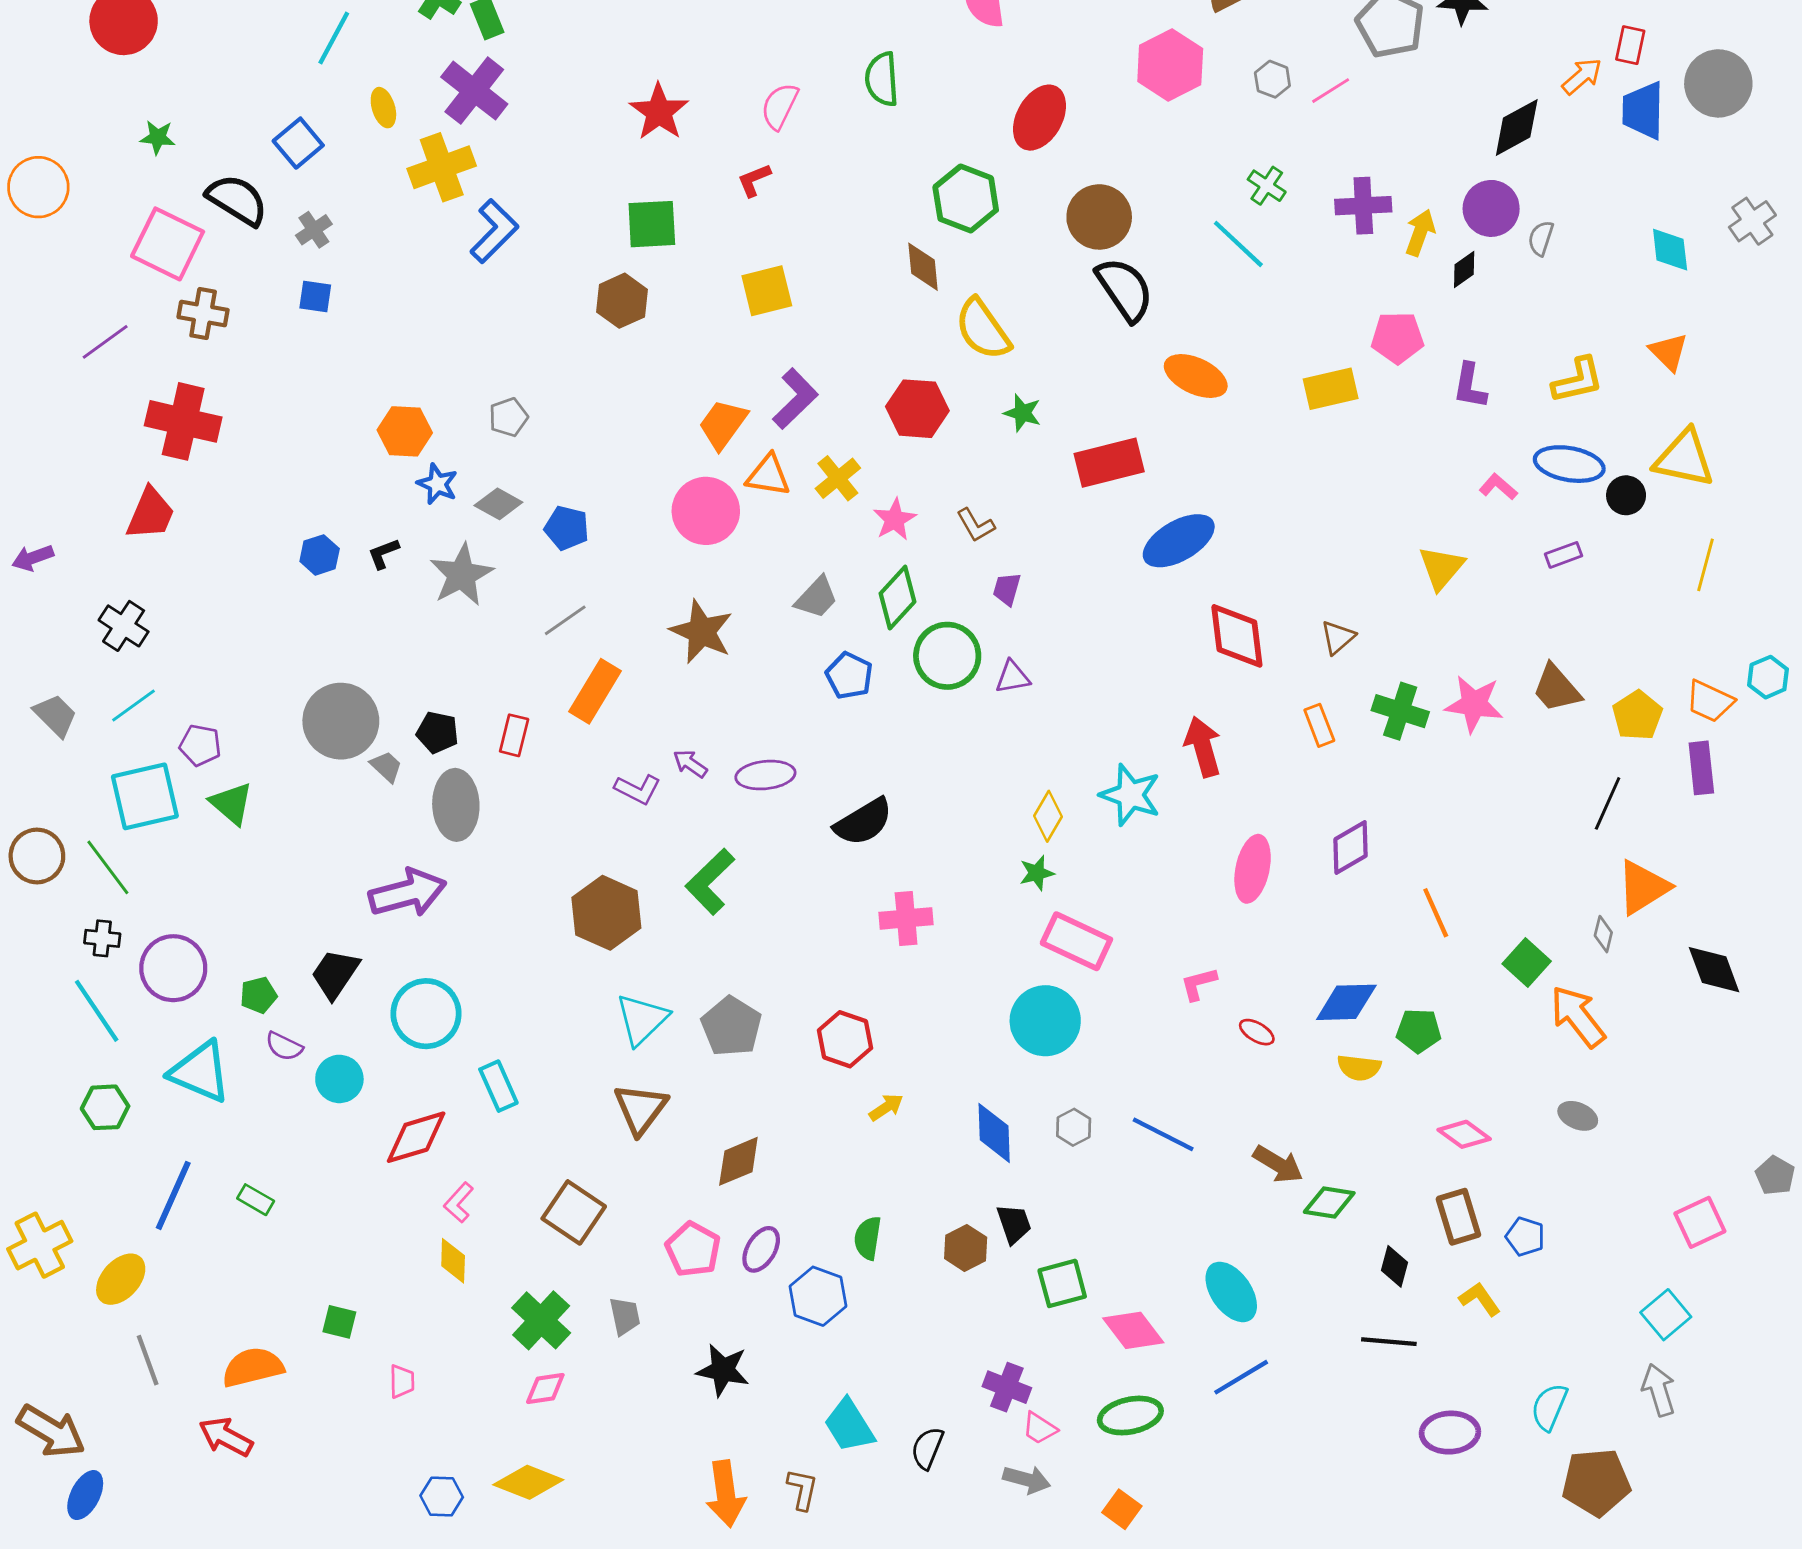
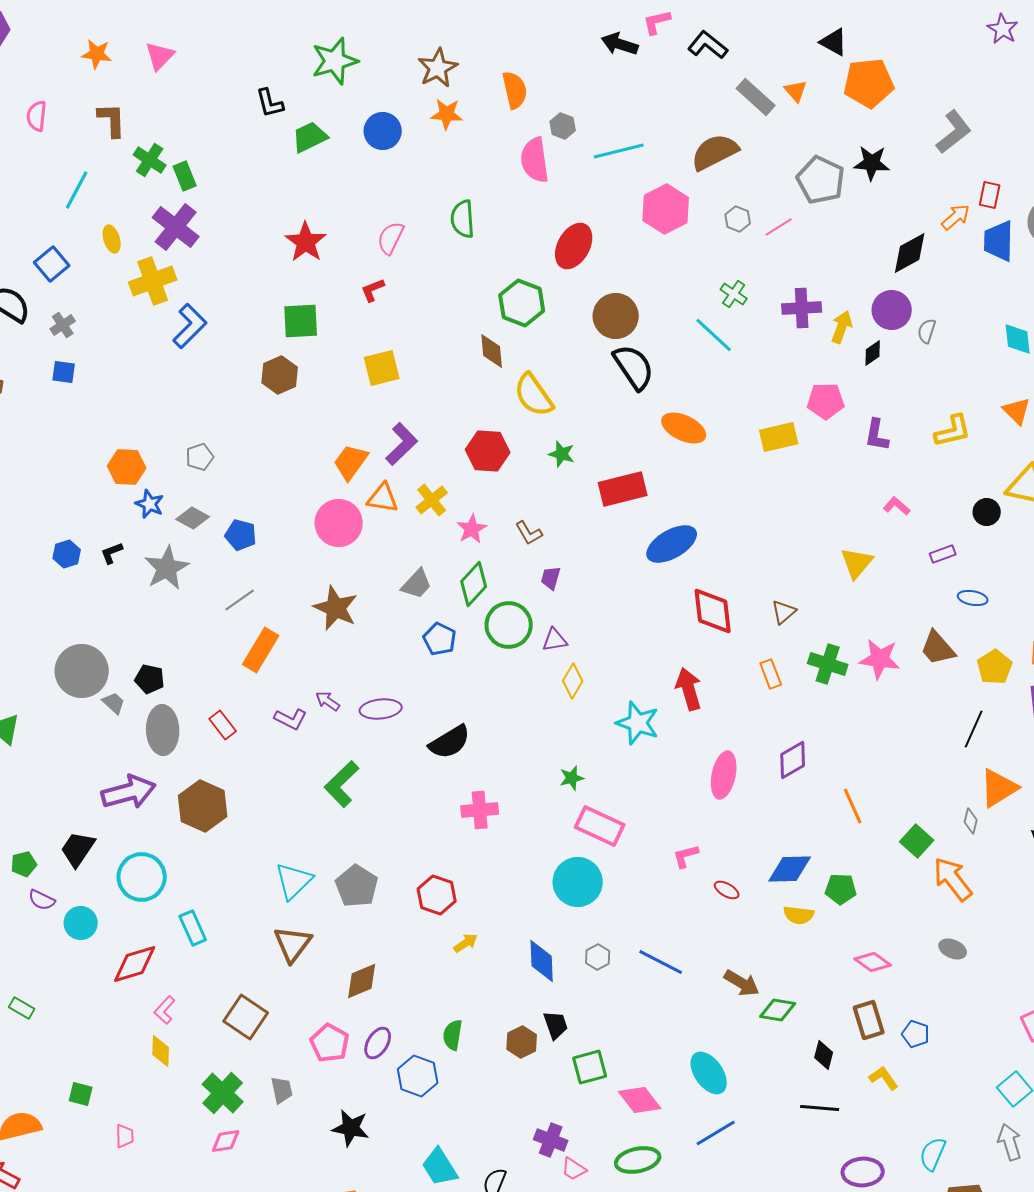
blue ellipse: (1569, 464) -> (973, 598), moved, size x0.6
red rectangle: (514, 735) -> (223, 725), moved, turned -52
yellow diamond: (1048, 816) -> (573, 681), moved
brown hexagon: (606, 913) -> (203, 806), moved

